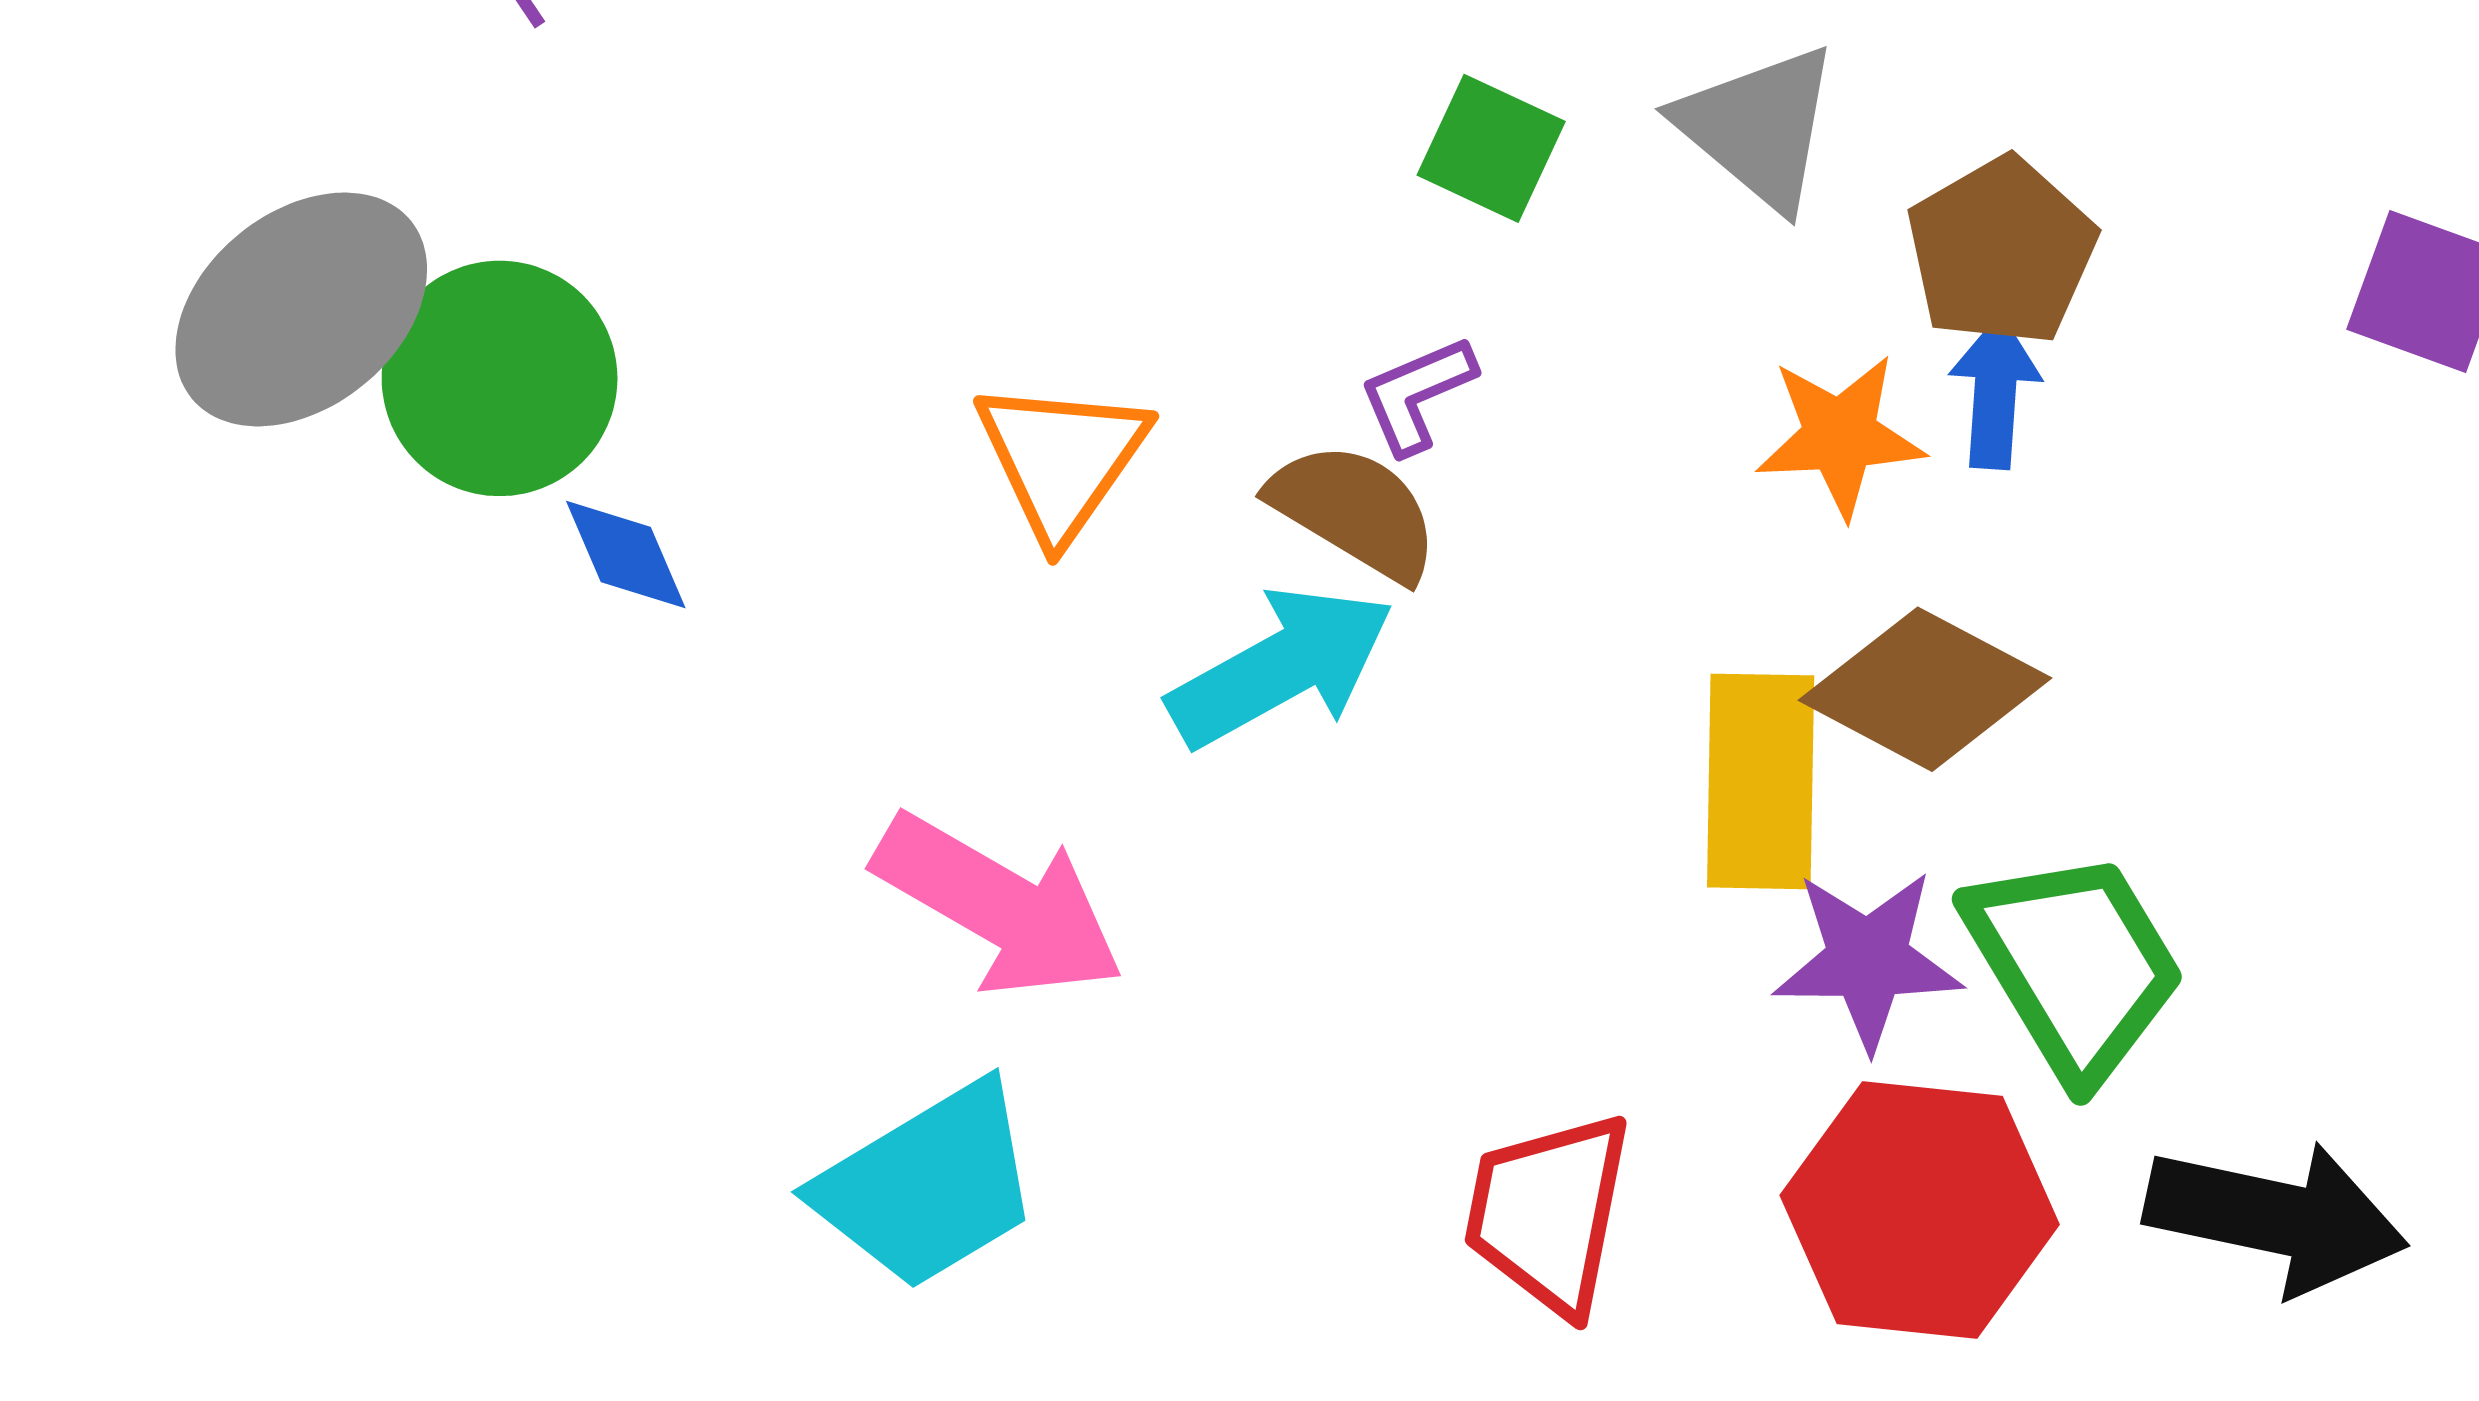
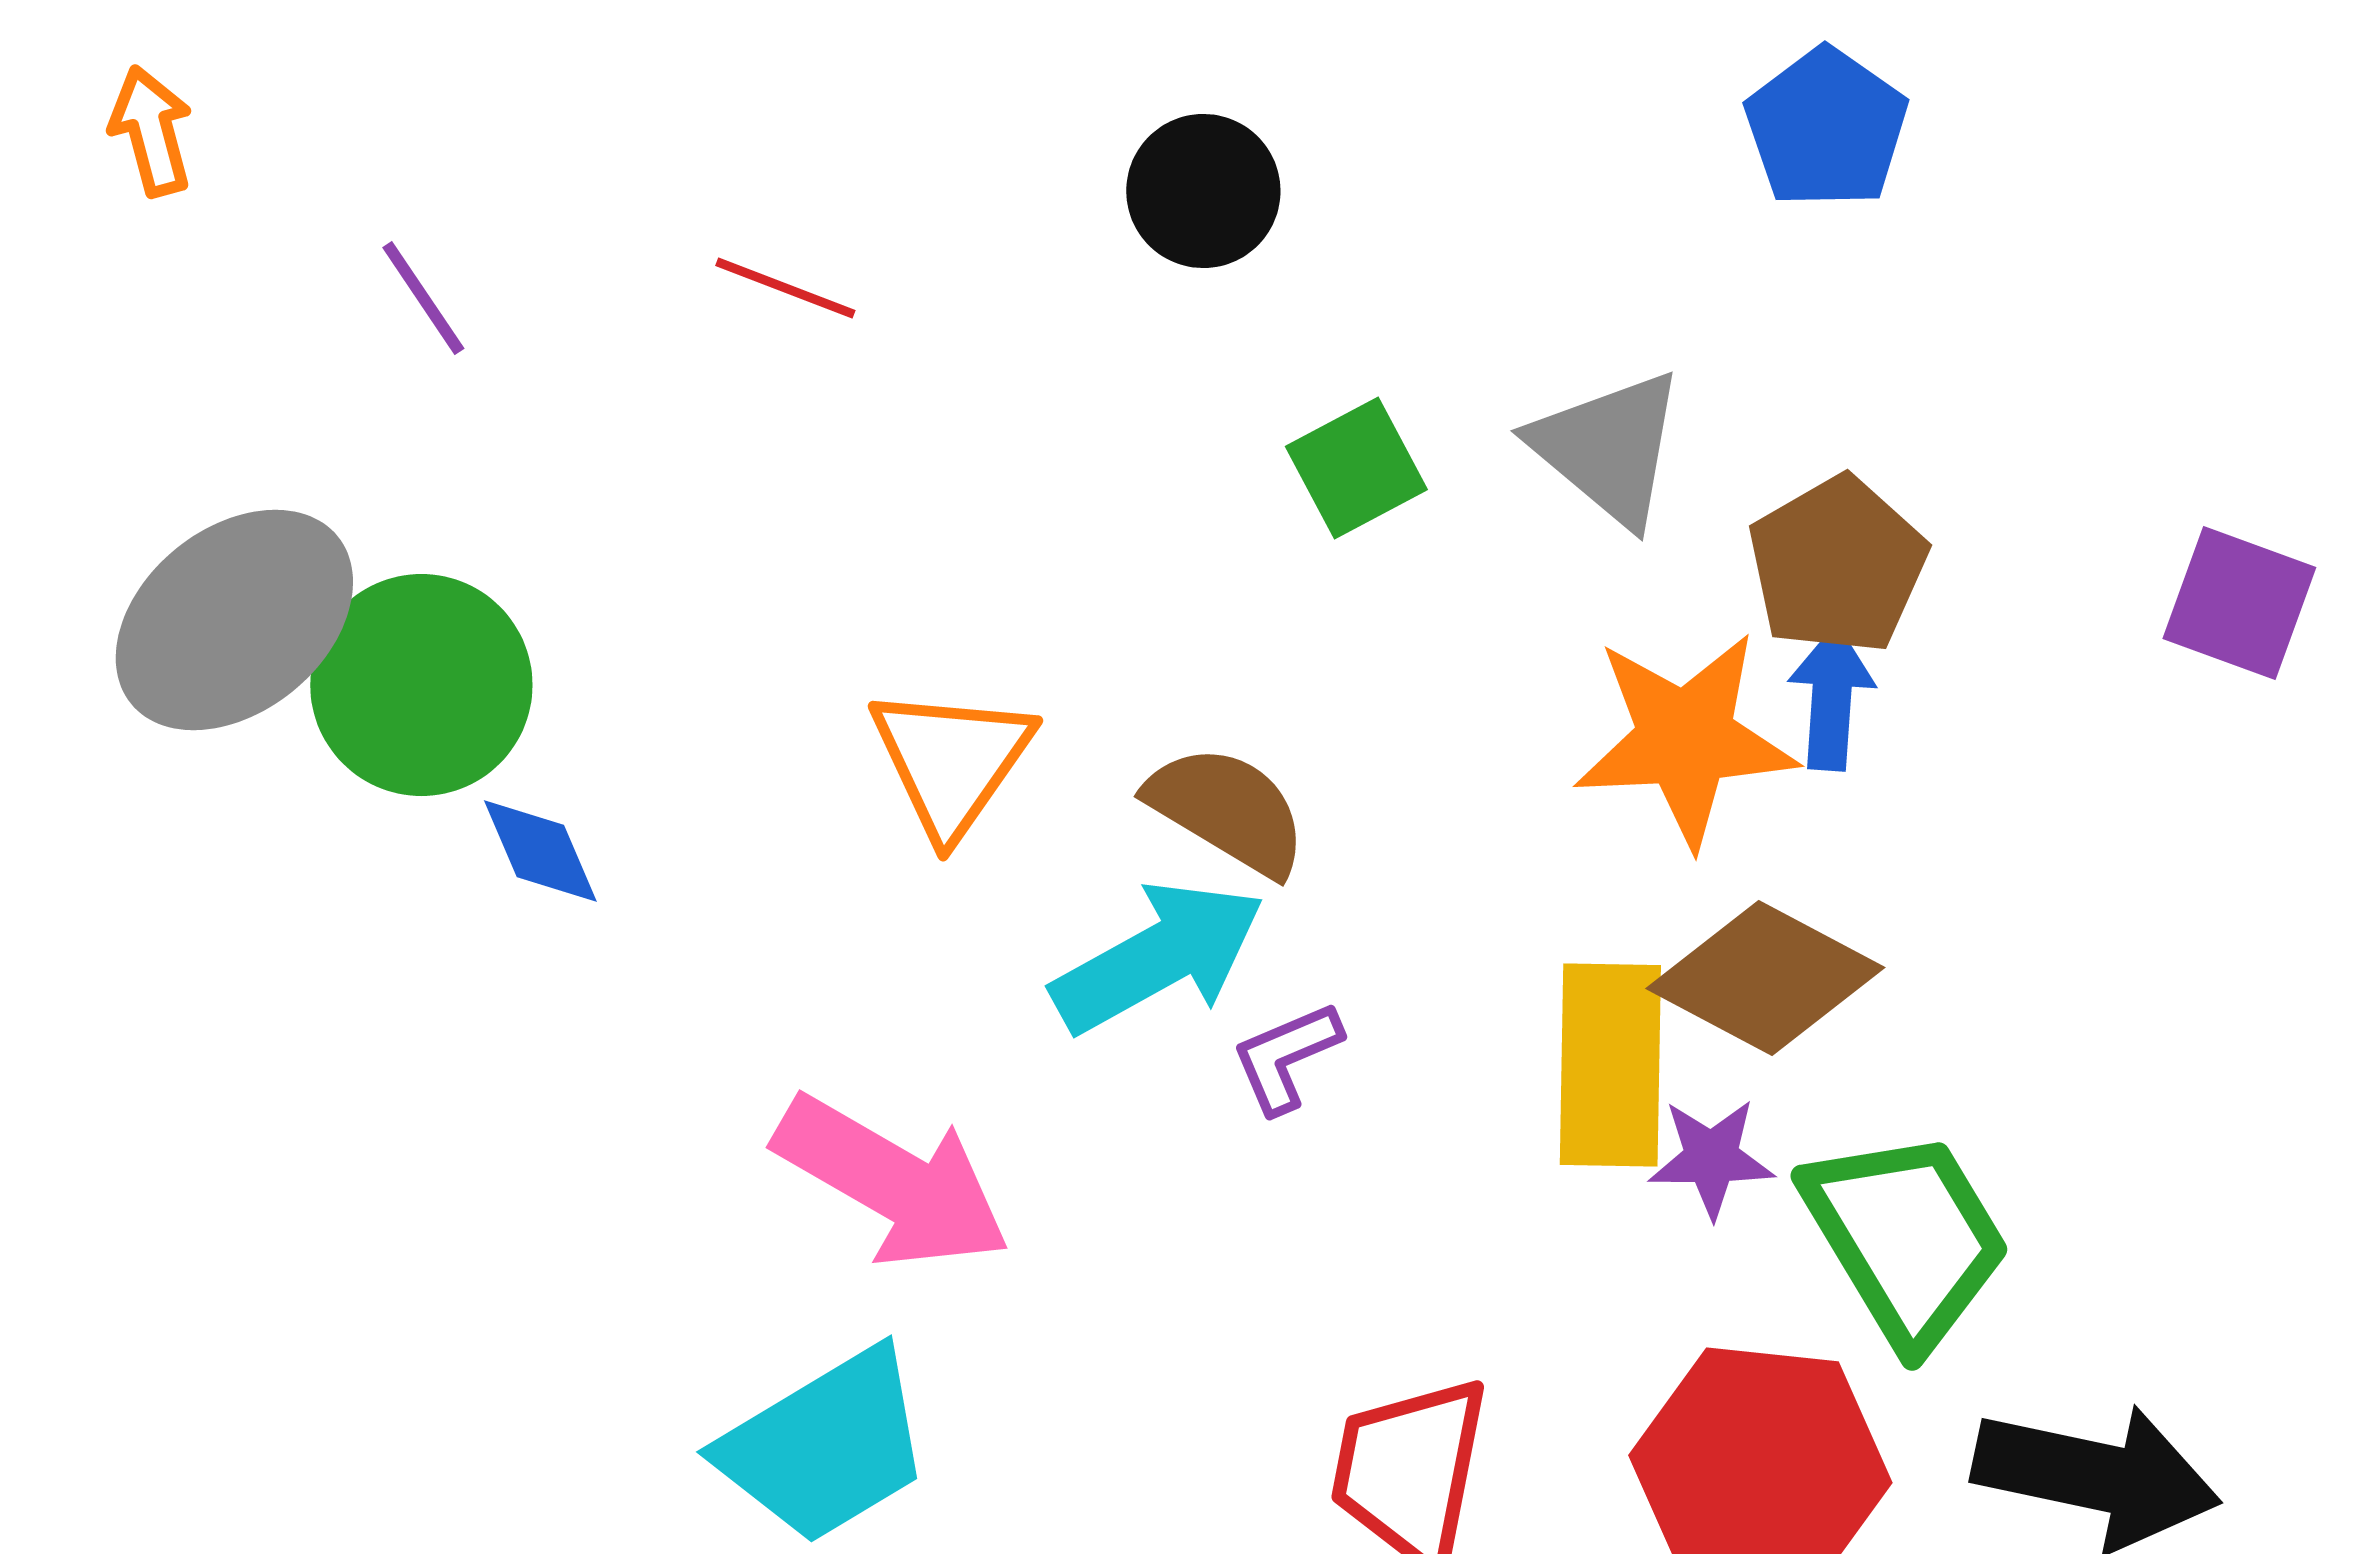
green square: (1491, 148) -> (1356, 468), turned 37
purple L-shape: (1417, 394) -> (1286, 1057), moved
orange star: (1840, 436) -> (1685, 739), size x1.4
purple star: (1868, 960) -> (1711, 1158), moved, size x0.7

